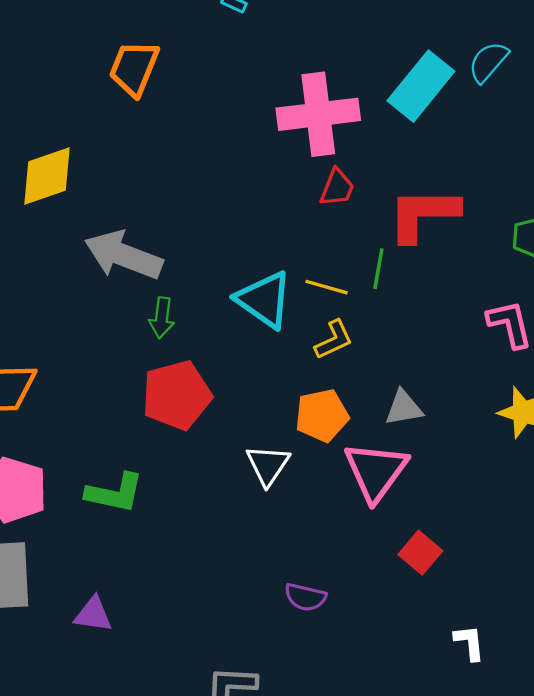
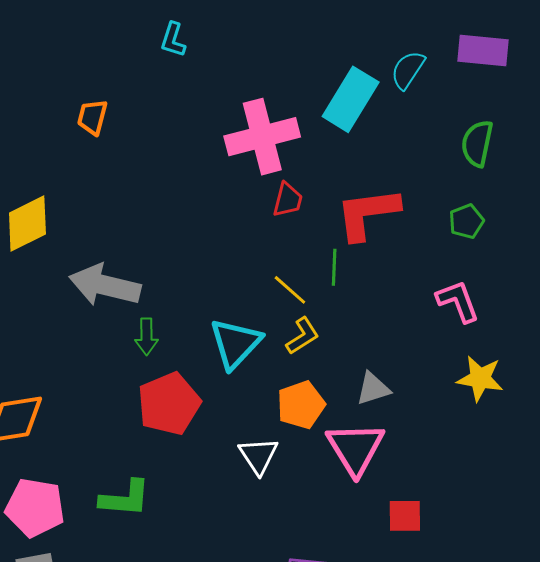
orange trapezoid: (134, 68) -> (92, 117), size x0.7
yellow line: (326, 287) -> (290, 290), turned 33
cyan triangle: (264, 300) -> (235, 343), moved, turned 46
red square: (420, 553) -> (405, 516), turned -33

